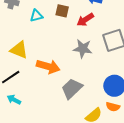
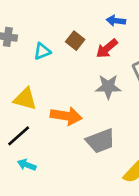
brown square: (62, 11) -> (75, 41), turned 32
gray trapezoid: (72, 89) -> (101, 141), turned -150

